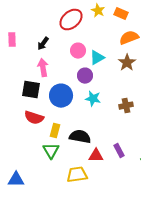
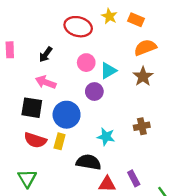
red ellipse: (71, 20) -> (78, 27), turned 55
pink arrow: (43, 68) -> (46, 82), turned -60
cyan star: (93, 99) -> (106, 137), moved
yellow rectangle: (55, 131) -> (60, 141), moved
green triangle: (51, 151) -> (27, 178), moved

